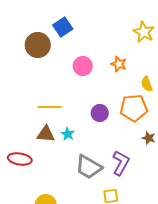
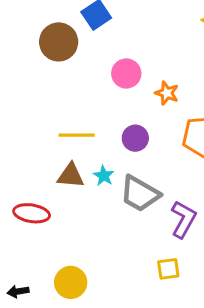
orange star: (119, 64) -> (167, 93), moved
purple circle: (100, 113) -> (135, 138), moved
gray trapezoid: (89, 167) -> (140, 194), moved

